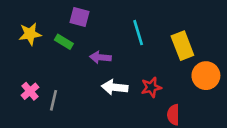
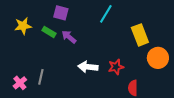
cyan line: (138, 33) -> (106, 14), moved, turned 48
purple arrow: (100, 57) -> (69, 37), moved, turned 35
pink cross: (30, 91) -> (20, 83), moved

